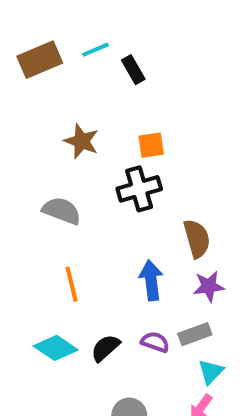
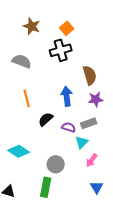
orange square: (151, 145) -> (67, 28), turned -32
cyan diamond: (56, 348) -> (19, 151), moved
black semicircle: (105, 348) -> (46, 119), moved
cyan triangle: (211, 372) -> (82, 142), moved

